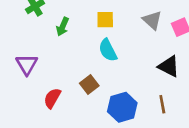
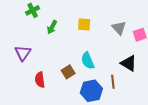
cyan semicircle: (108, 50) -> (88, 61), moved
red semicircle: (52, 98) -> (40, 80), turned -42
brown line: (162, 104) -> (113, 82), moved

